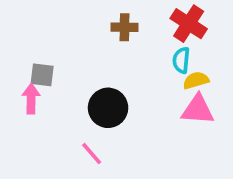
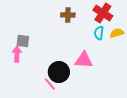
yellow semicircle: (196, 80) -> (117, 33), moved
black circle: (108, 108) -> (59, 72), moved
pink triangle: (198, 110) -> (84, 60), moved

